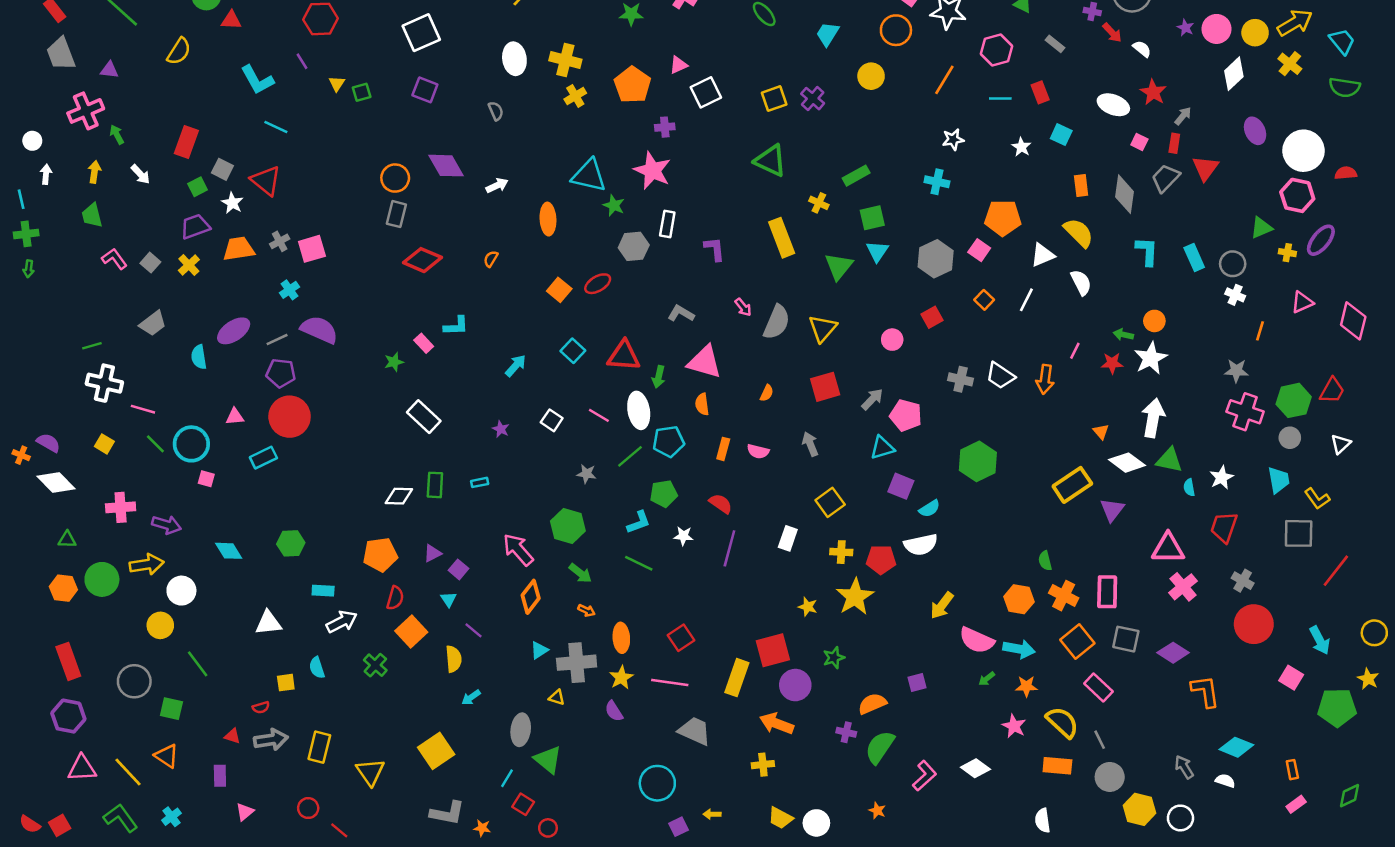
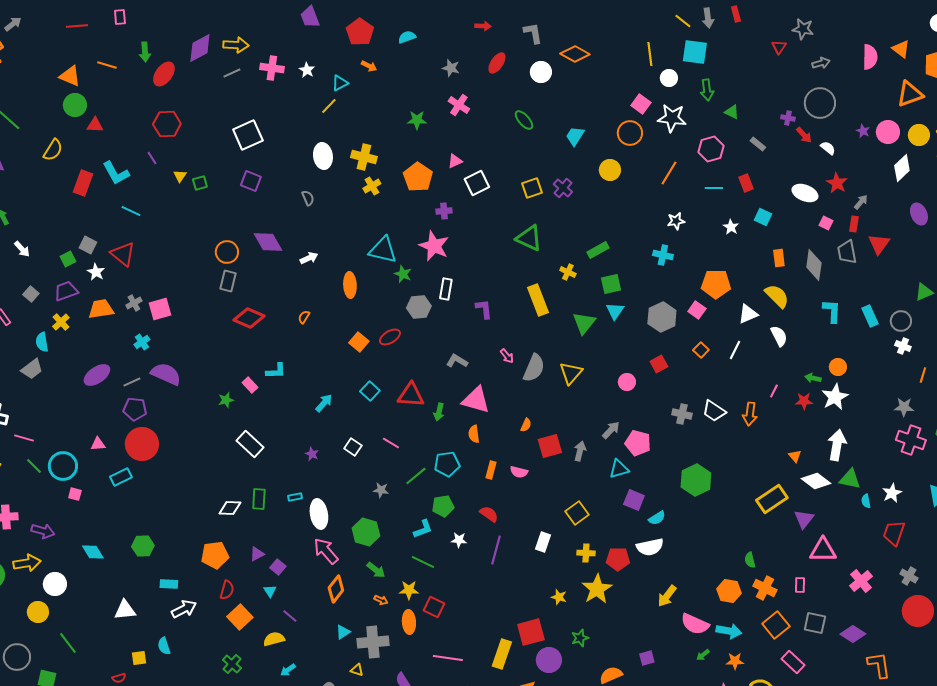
red rectangle: (186, 142) -> (83, 183), moved
gray trapezoid: (1166, 178) -> (847, 252), turned -55
gray square: (150, 263) -> (31, 294), moved
cyan semicircle: (199, 357) -> (42, 342), moved
red square: (825, 387) -> (550, 446), moved
white ellipse: (639, 410) -> (319, 514), moved
gray arrow: (810, 444) -> (580, 451), moved, turned 36
pink triangle: (1168, 548) -> (823, 550), moved
pink rectangle: (1107, 592) -> (800, 585), size x0.6
red square: (681, 638) -> (434, 607), moved, turned -30
yellow semicircle: (454, 659) -> (274, 639), turned -100
green cross: (375, 665) -> (232, 664), moved
yellow star: (621, 678) -> (409, 590), moved, turned 30

